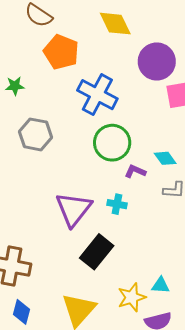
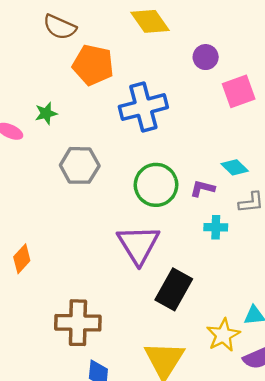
purple circle: (157, 62) -> (206, 57), size x0.6
blue cross: (97, 95) -> (143, 107), turned -33
green circle: (112, 143) -> (156, 185), moved
cyan cross: (117, 204) -> (216, 227), moved

